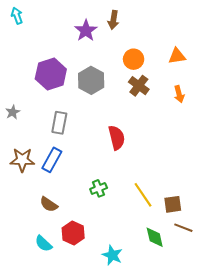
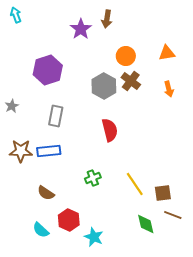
gray hexagon: (91, 80) -> (104, 86), moved
blue rectangle: (52, 160) -> (49, 151), turned 55
cyan star: (112, 255) -> (94, 237), moved

